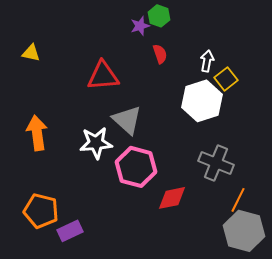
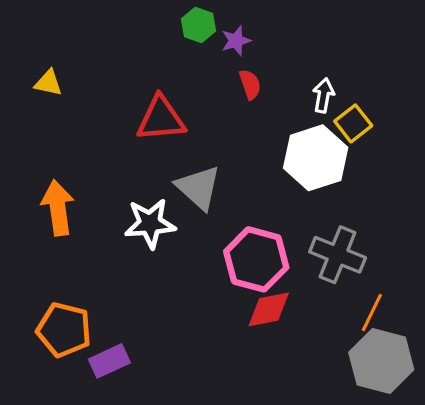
green hexagon: (159, 16) -> (198, 25), moved
purple star: (140, 26) -> (236, 41), moved
pink hexagon: (136, 167) -> (256, 259), moved

